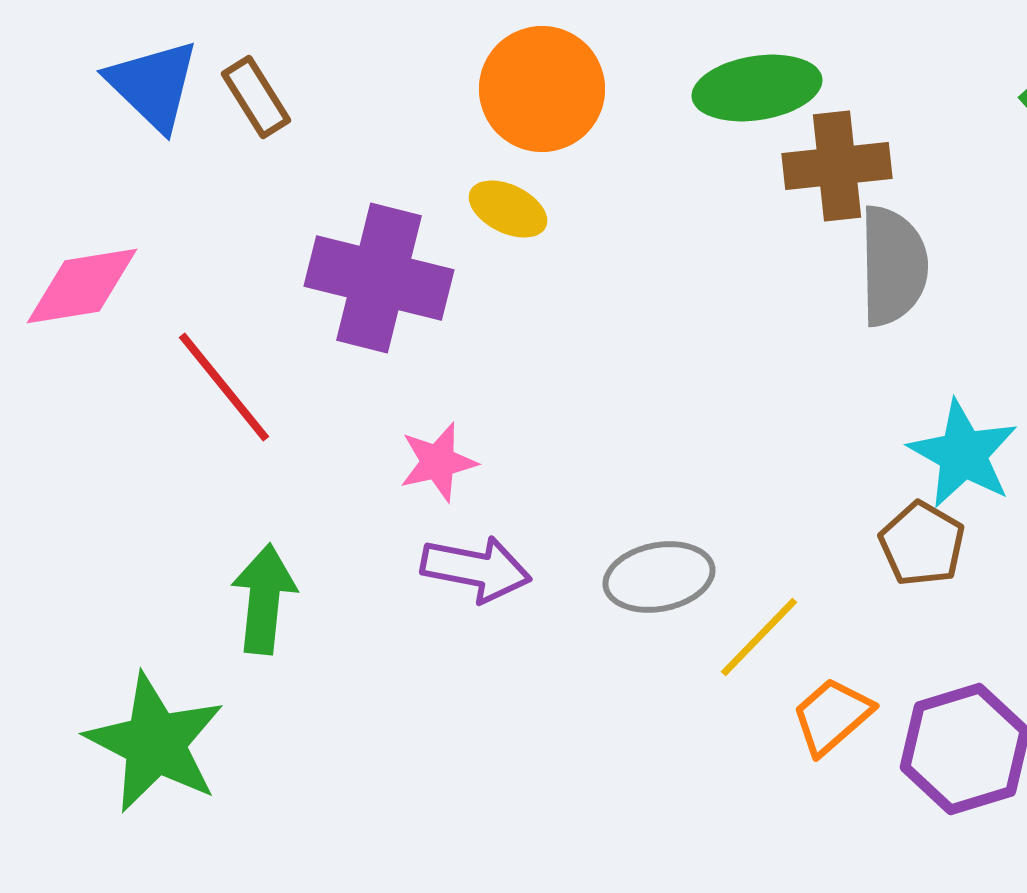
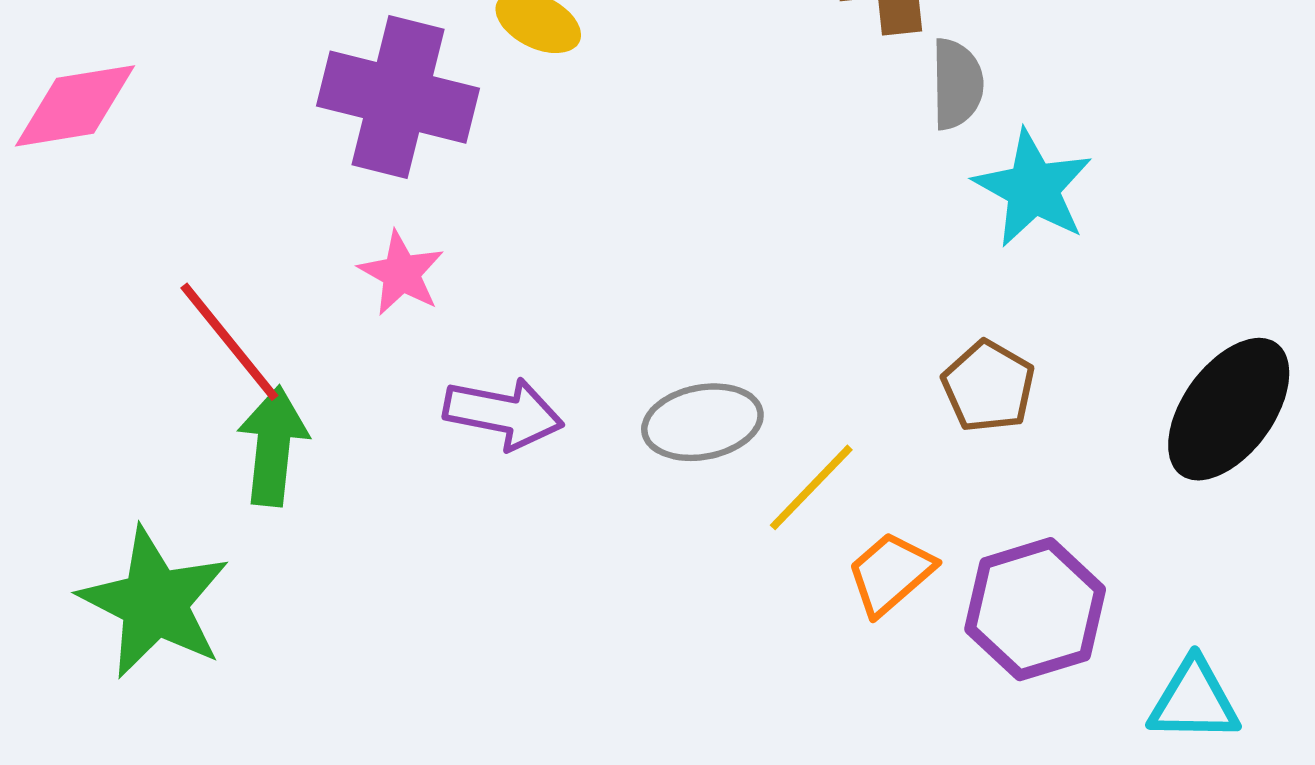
gray semicircle: (893, 266) -> (957, 84), size x0.7
red line: (224, 387) -> (229, 342), moved
cyan star: (963, 454) -> (1033, 188), moved
pink star: (438, 462) -> (401, 273), moved, turned -30

